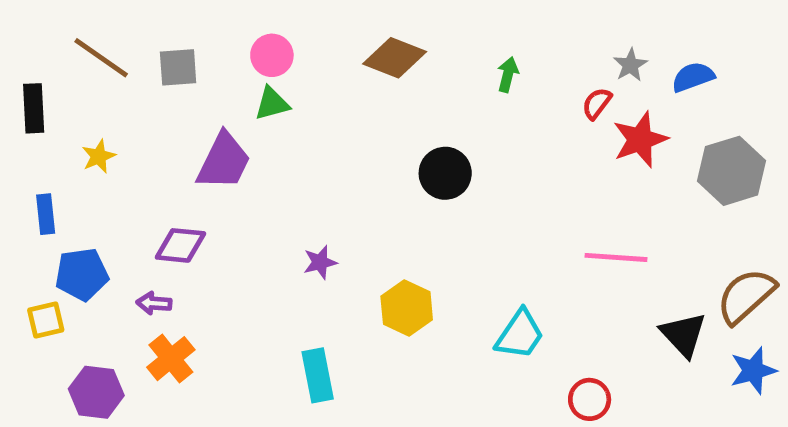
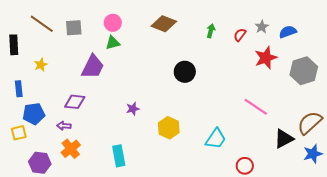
red semicircle: (597, 103) -> (240, 35), moved
pink line: (616, 257) -> (256, 107), turned 30
black triangle: (683, 334) -> (284, 139), turned 45
cyan rectangle: (318, 375) -> (119, 156), moved

